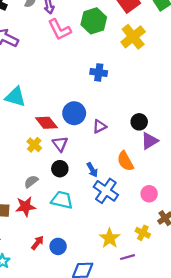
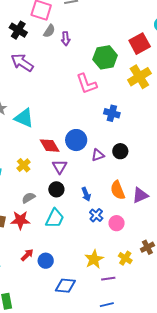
pink L-shape: (60, 30) -> (87, 84), moved
blue cross: (99, 72) -> (112, 113), moved
black circle: (139, 122) -> (120, 151), moved
purple triangle: (150, 141) -> (140, 195), moved
yellow cross: (34, 145) -> (24, 165), moved
blue cross: (106, 191) -> (96, 215), size x0.6
pink circle: (149, 194) -> (117, 223), moved
cyan trapezoid: (62, 200) -> (55, 218), turned 95

